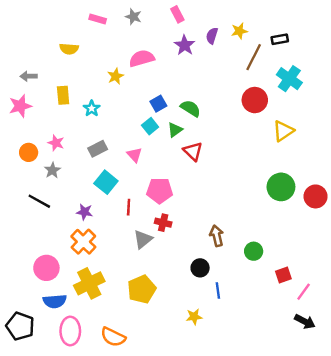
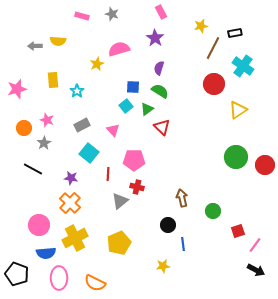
pink rectangle: (177, 14) -> (161, 12), moved
purple semicircle: (212, 36) -> (159, 68), moved
gray arrow: (29, 76) -> (35, 46), moved
blue square: (158, 104) -> (133, 87), turned 32

